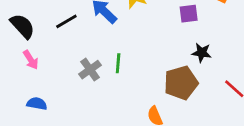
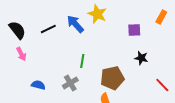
gray cross: (90, 70) -> (70, 83), moved
brown pentagon: (181, 83) -> (112, 78), moved
blue semicircle: (37, 104) -> (38, 85), moved

